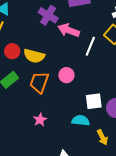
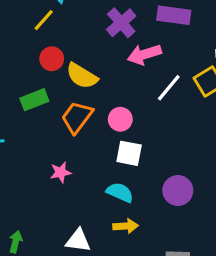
pink arrow: (69, 30) -> (144, 54), turned -55
white square: (94, 101) -> (129, 153), moved
yellow arrow: (102, 137) -> (126, 226), moved, turned -84

